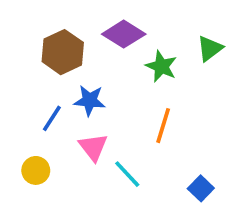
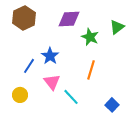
purple diamond: (124, 34) -> (69, 19), turned -35
brown hexagon: (63, 52) -> (24, 18), moved
blue star: (90, 100) -> (50, 56), turned 30

